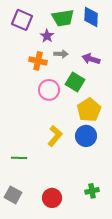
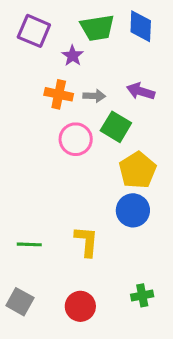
gray arrow: (61, 54) -> (94, 96), moved
yellow L-shape: (55, 136) -> (86, 241), moved, turned -35

